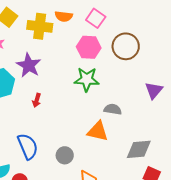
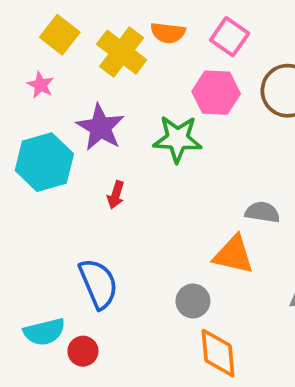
yellow cross: (40, 26) -> (122, 52), turned 30
green star: (87, 79) -> (178, 139), moved
gray circle: (65, 155) -> (193, 301), moved

